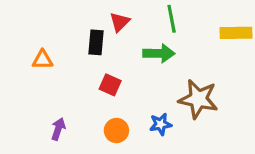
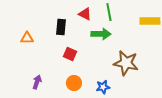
red triangle: (120, 22) -> (85, 14), moved, turned -48
blue star: (161, 124) -> (103, 87), moved

